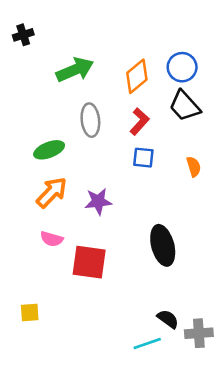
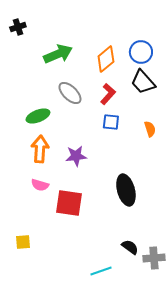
gray ellipse: (90, 120) -> (70, 93), turned -40
orange arrow: (52, 192) -> (40, 149), turned -40
cyan line: (147, 344) -> (101, 271), moved

